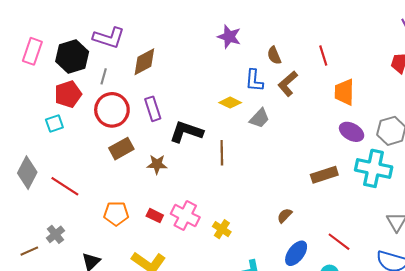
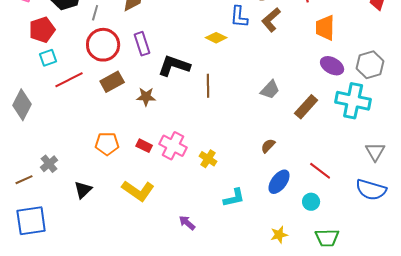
red pentagon: (68, 94) -> (42, 30), moved
gray trapezoid: (259, 118) -> (270, 90), moved
brown rectangle: (324, 175) -> (306, 107), turned -30
red line: (65, 186) -> (69, 80), moved, turned -60

